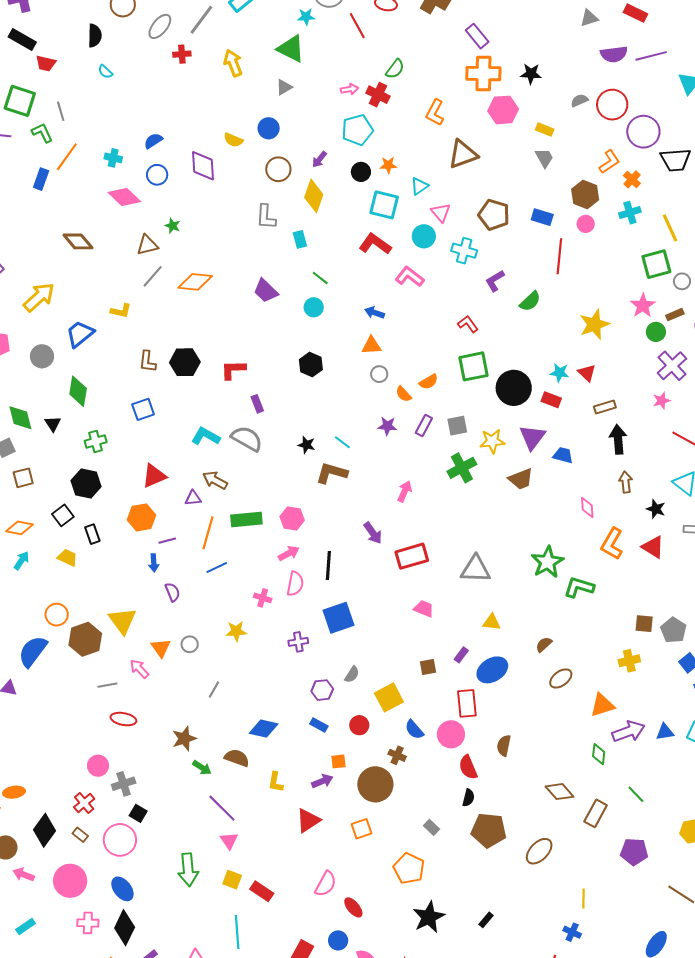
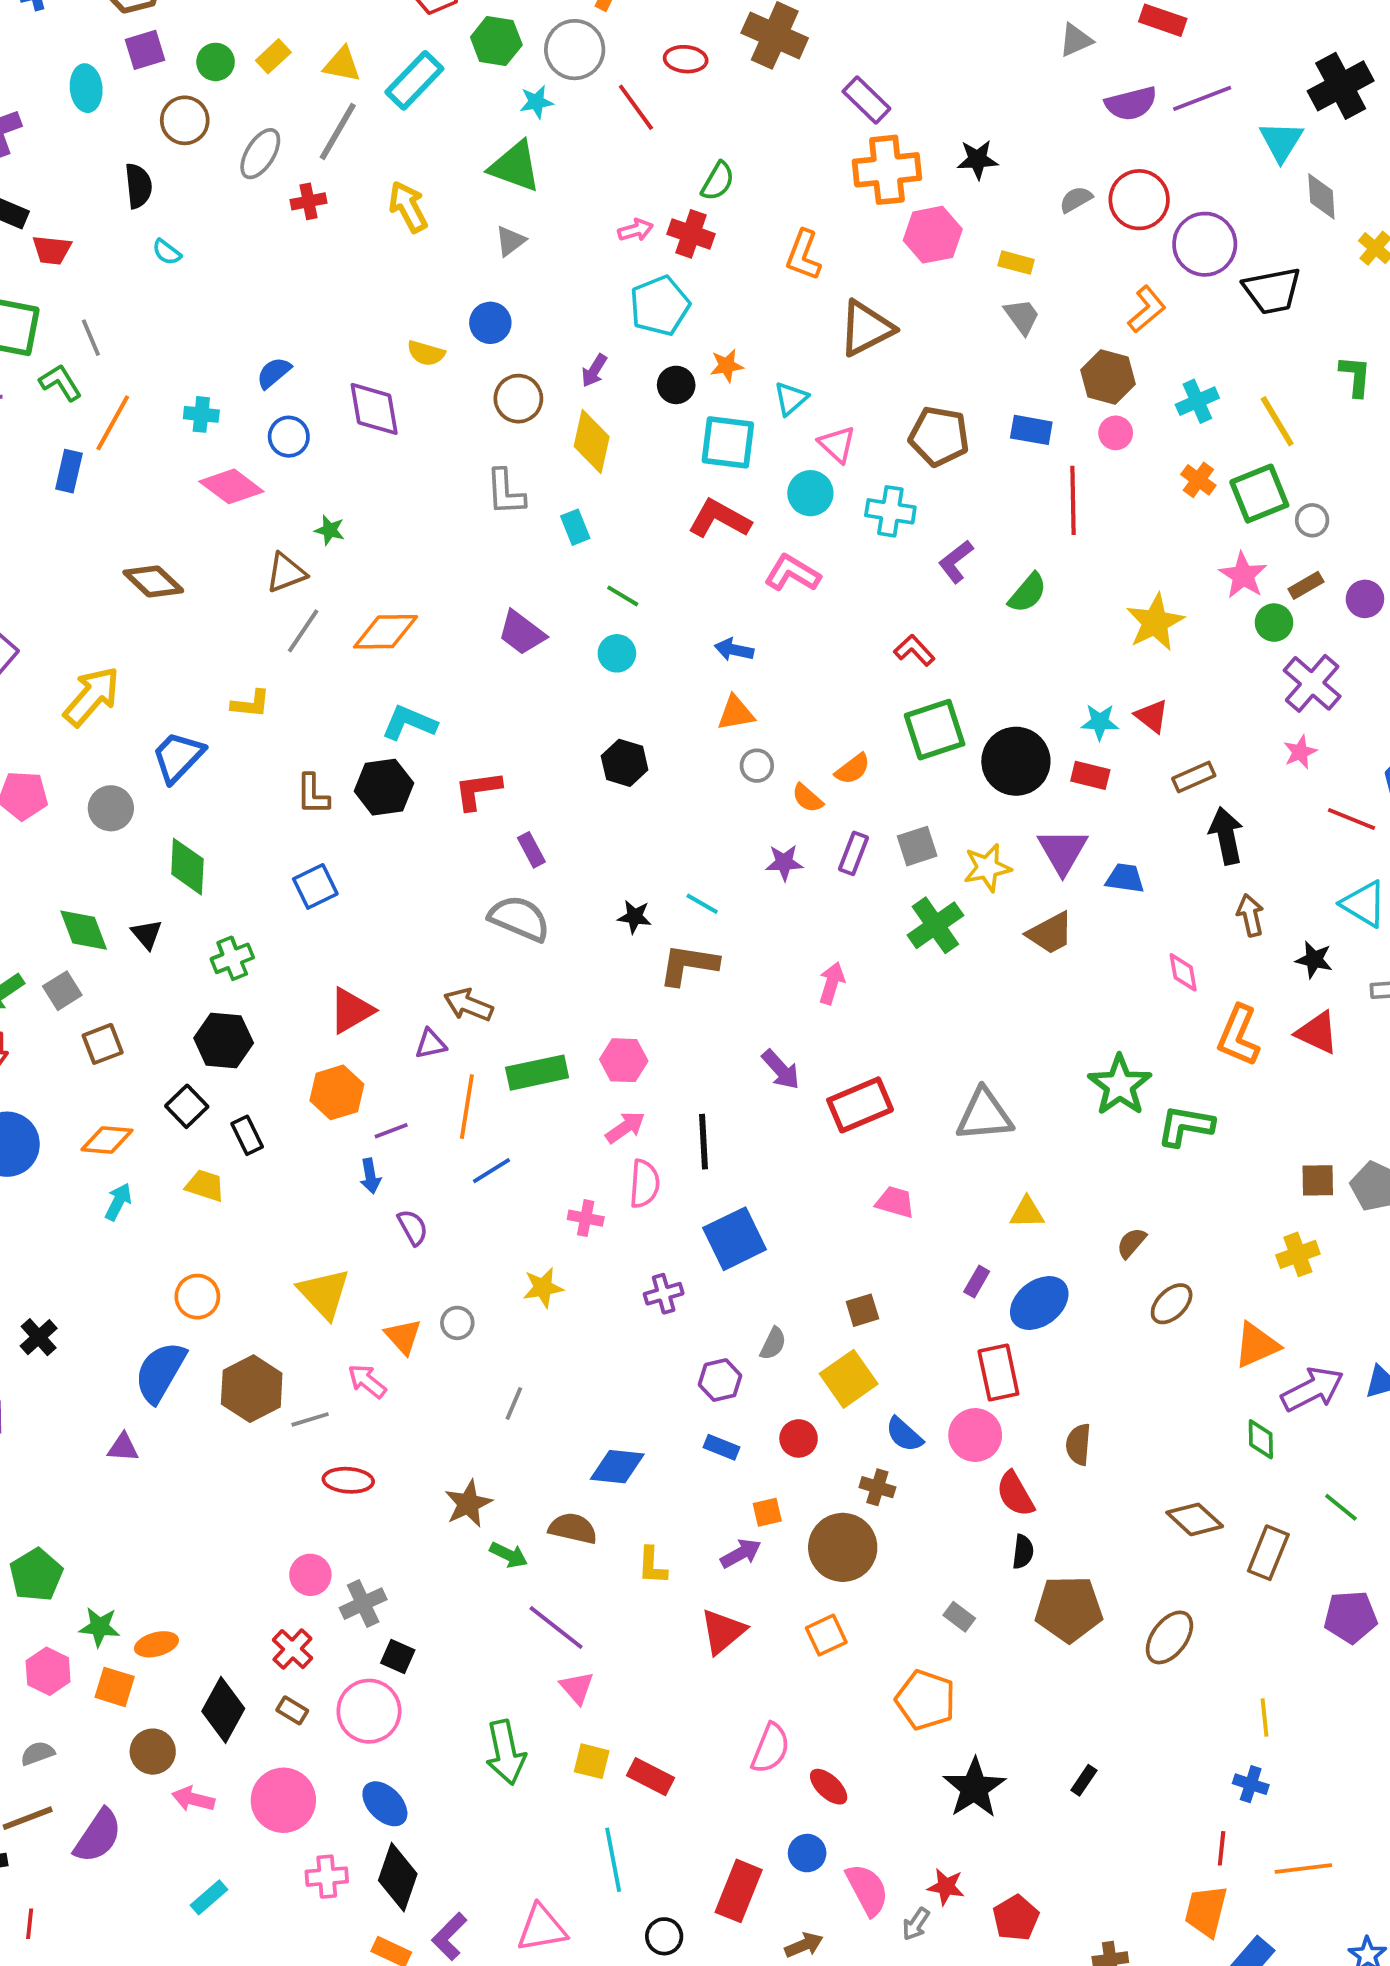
orange cross: (632, 179) -> (1198, 480), moved
cyan L-shape: (206, 436) -> (409, 723), moved
brown hexagon: (85, 639) -> (252, 1389), moved
brown square: (428, 667) -> (862, 1310), moved

